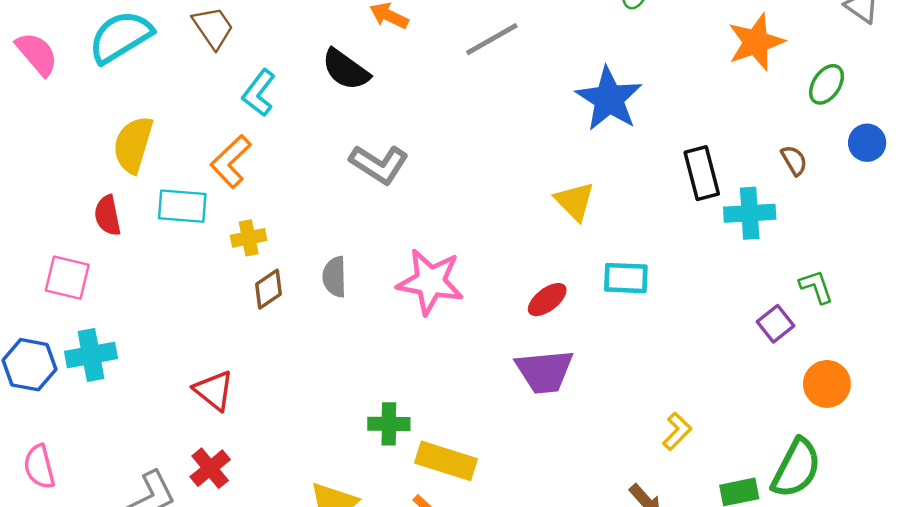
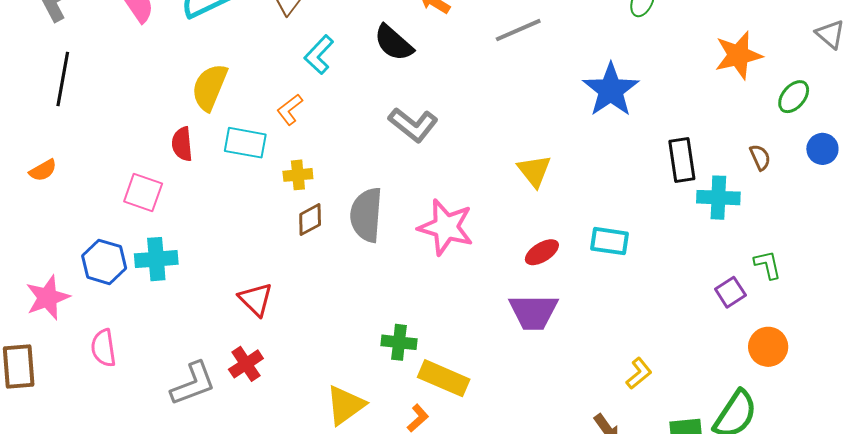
orange L-shape: (231, 161) -> (290, 110), size x0.7
yellow triangle: (575, 201) -> (534, 171), moved
gray semicircle: (335, 277) -> (366, 215), size x1.6

